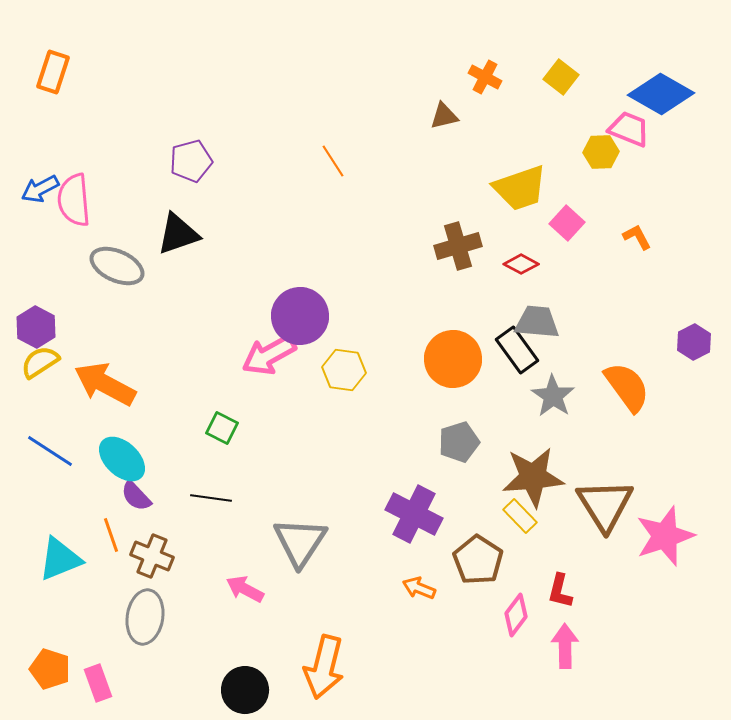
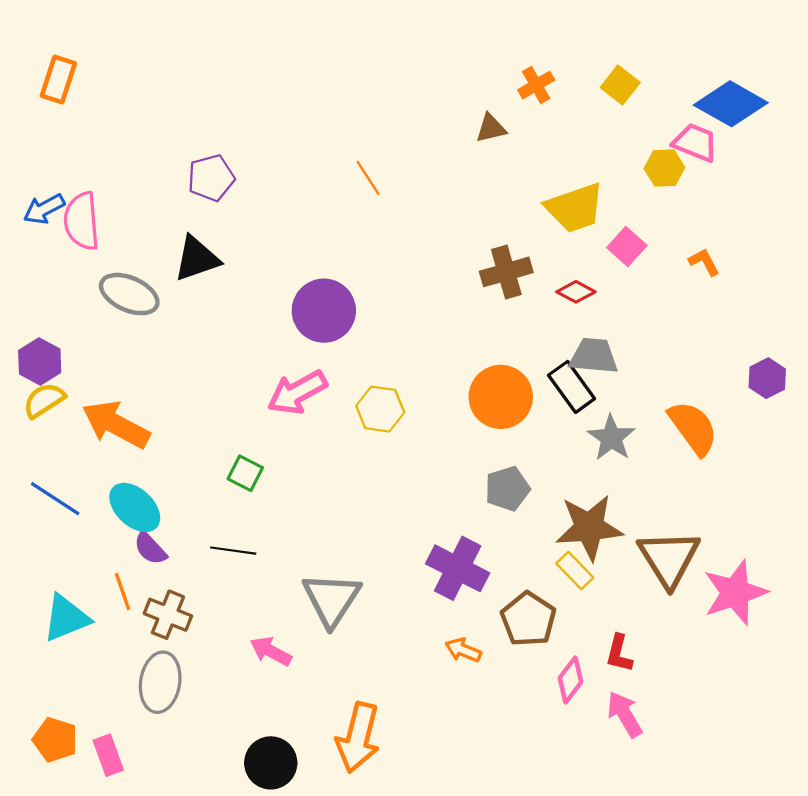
orange cross: (485, 77) -> (536, 85), turned 32
purple circle: (300, 316) -> (324, 311), moved
pink arrow: (565, 646) -> (625, 714), turned -30

